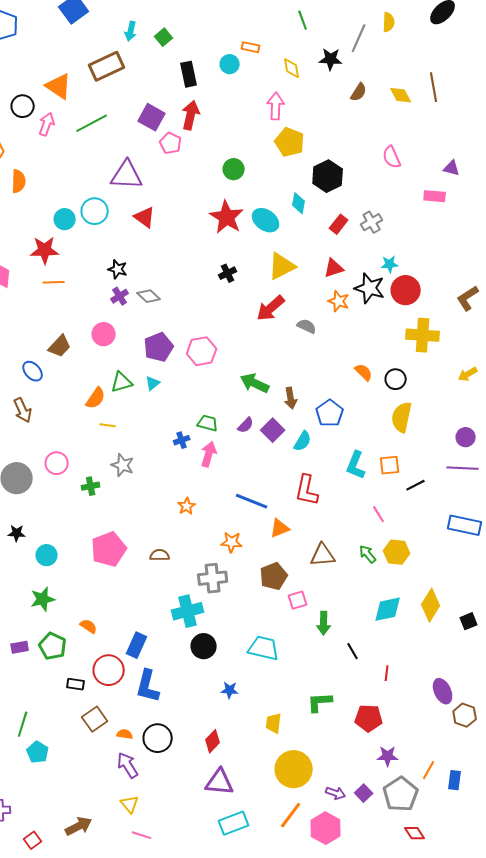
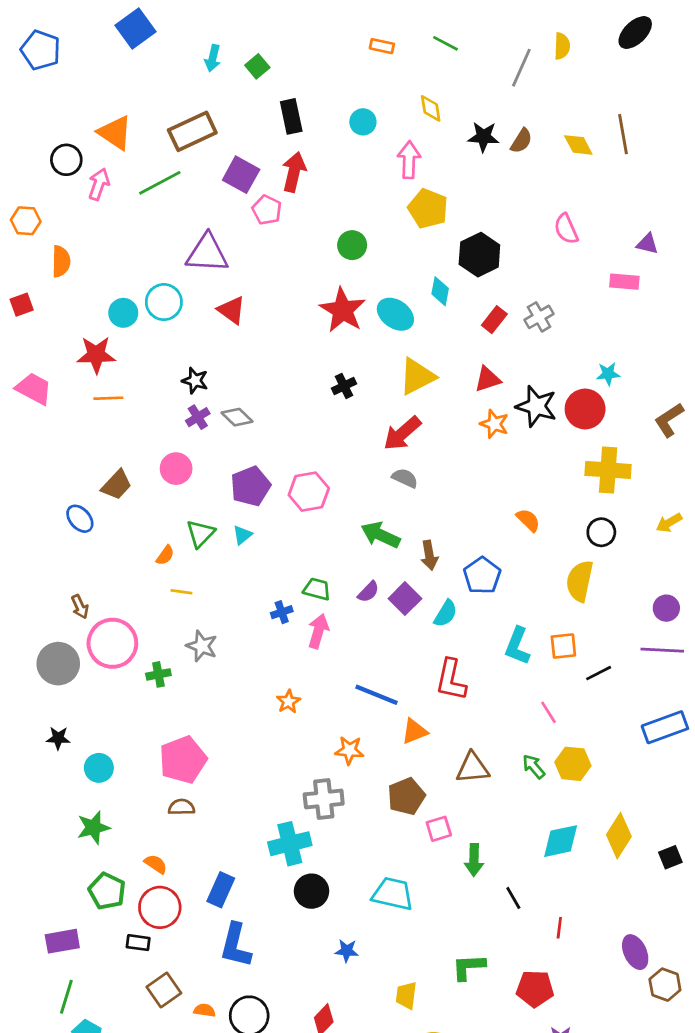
green line: (303, 20) -> (446, 43), turned -42
orange rectangle: (251, 47) -> (382, 46), moved
black star: (331, 59) -> (483, 137), moved
cyan circle: (230, 64) -> (363, 122), moved
brown rectangle: (107, 66) -> (192, 131), moved
cyan star: (390, 264) -> (608, 374), moved
gray semicircle: (307, 326) -> (405, 478), moved
black circle: (396, 379) -> (601, 532), moved
green triangle: (122, 382) -> (200, 534), turned -30
orange semicircle: (96, 398) -> (165, 555), size x0.7
brown arrow: (23, 410) -> (80, 607), moved, size x0.7
pink circle: (57, 463) -> (112, 643), size x1.6
blue rectangle: (465, 525) -> (665, 727), turned -32
brown semicircle: (160, 555) -> (181, 807), moved
purple rectangle: (20, 647) -> (62, 941), moved, size x1.4
red circle: (109, 670) -> (160, 907), moved

